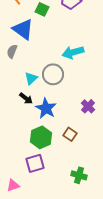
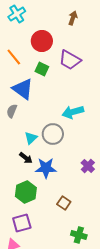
blue star: (46, 108) -> (46, 168), turned -30
brown square: (70, 134) -> (64, 203), moved
green hexagon: (41, 137) -> (26, 192), moved
purple square: (35, 163) -> (22, 223), moved

